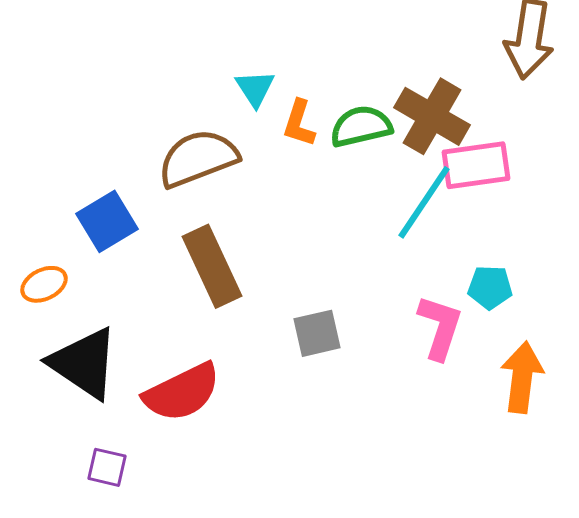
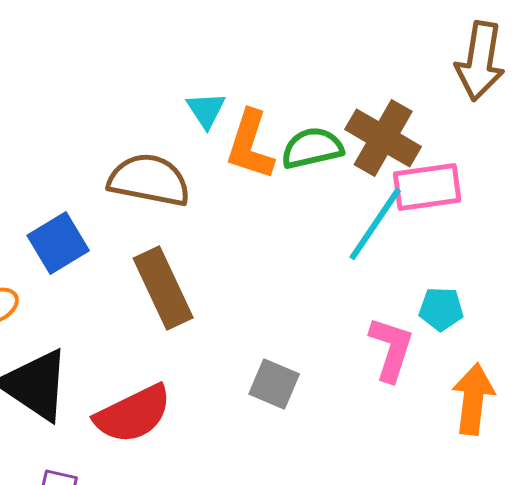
orange L-shape: (299, 123) -> (250, 145), size x1.5
brown semicircle: (198, 158) -> (149, 180), turned 32
gray square: (317, 333) -> (274, 384), moved, turned 36

